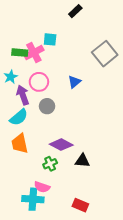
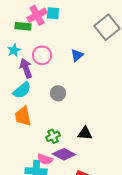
pink cross: (34, 53) -> (37, 15), moved
gray circle: (47, 106) -> (58, 93), moved
purple diamond: (61, 145) -> (64, 154), moved

